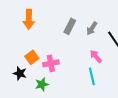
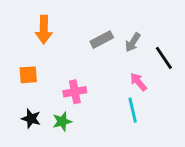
gray rectangle: (70, 26) -> (102, 40), turned 35
orange square: (32, 57) -> (28, 75), moved, turned 32
black star: (20, 73) -> (31, 119), moved

